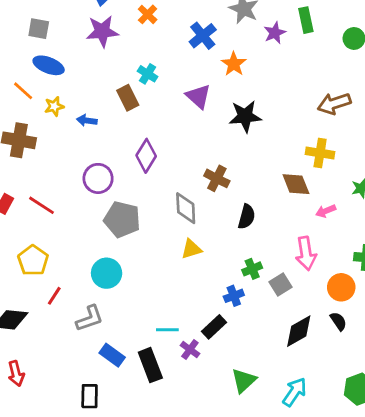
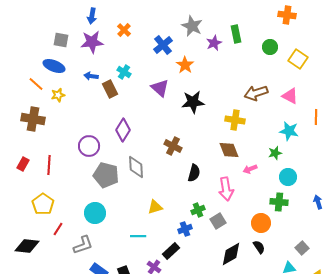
gray square: (39, 29) -> (61, 40), moved
blue arrow: (87, 120) -> (91, 76), moved
yellow cross: (320, 153) -> (235, 120), moved
red line: (42, 205) -> (49, 165), turned 60
gray diamond: (186, 208) -> (136, 167), moved
yellow triangle: (191, 249) -> (155, 207), moved
pink arrow: (306, 253) -> (226, 189), moved
cyan line: (167, 330) -> (138, 236), moved

